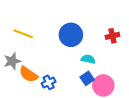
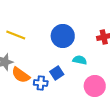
blue square: (87, 78) -> (57, 73), moved
blue cross: (49, 82) -> (41, 83), turned 32

